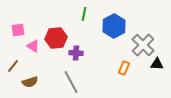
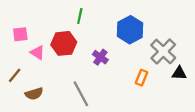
green line: (84, 14) -> (80, 16), moved
purple cross: (76, 53) -> (100, 57), moved, turned 32

